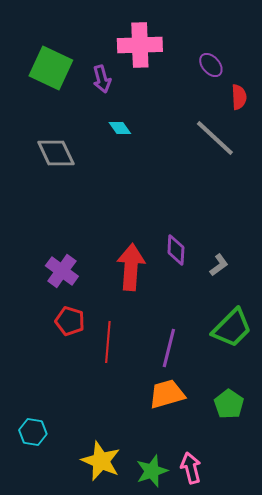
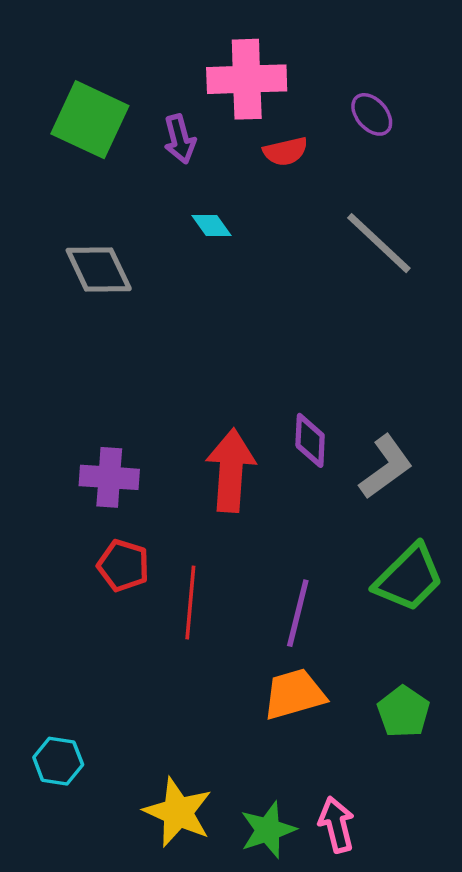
red semicircle: (239, 97) -> (285, 151), moved, turned 80
gray L-shape: (219, 265) -> (386, 467), size x1.6
purple cross: (62, 271) -> (109, 477), turned -32

